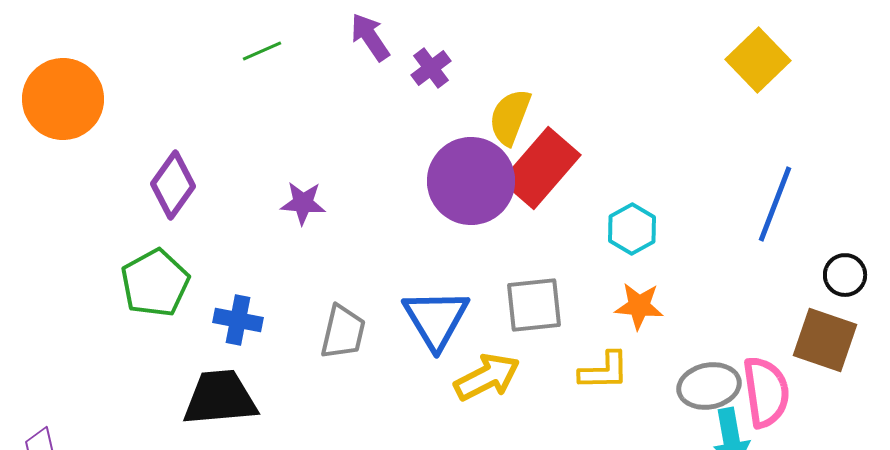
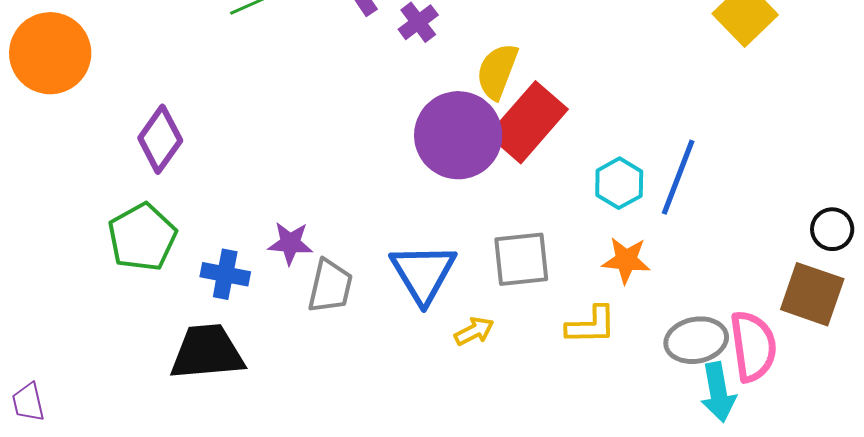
purple star: (303, 203) -> (290, 243), moved
blue line: (775, 204) -> (678, 177), moved
yellow arrow: (487, 377) -> (474, 331), size x0.6

